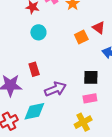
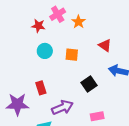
orange square: (81, 37) -> (72, 55), moved, turned 32
black square: (91, 77) -> (89, 84), moved, turned -35

